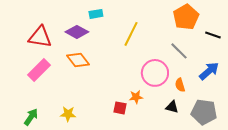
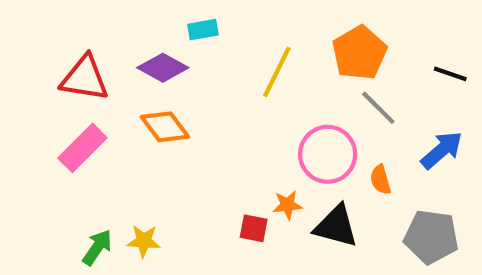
orange pentagon: (186, 17) -> (359, 53), moved
black triangle: (172, 107) -> (336, 226), moved, size x1.6
green arrow: (31, 117) -> (97, 247), moved

